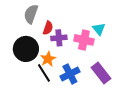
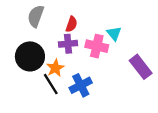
red semicircle: (48, 28) -> (71, 24), moved
purple rectangle: (101, 73) -> (141, 67), moved

